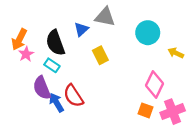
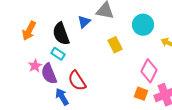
pink star: (26, 54) -> (35, 66), moved
yellow rectangle: (100, 55) -> (115, 45), moved
blue arrow: (56, 103) -> (62, 97), moved

